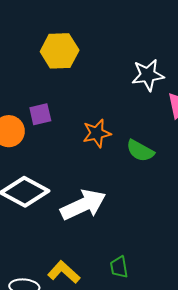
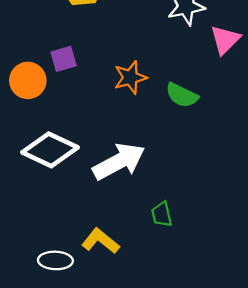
green trapezoid: (119, 267) -> (162, 214), moved

